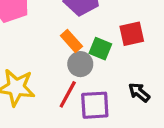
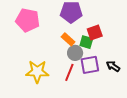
red square: (132, 34) -> (95, 32), moved
purple square: (95, 105) -> (90, 65), moved

